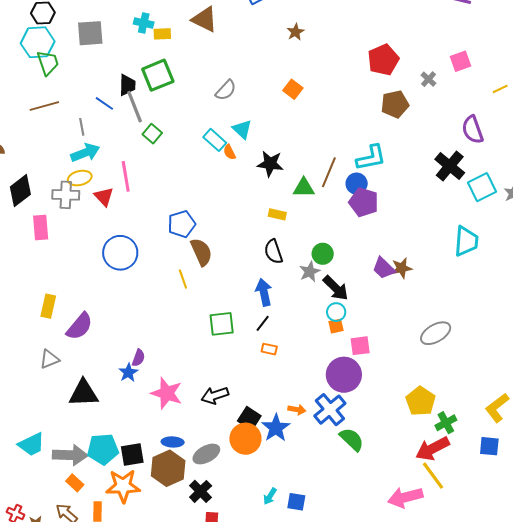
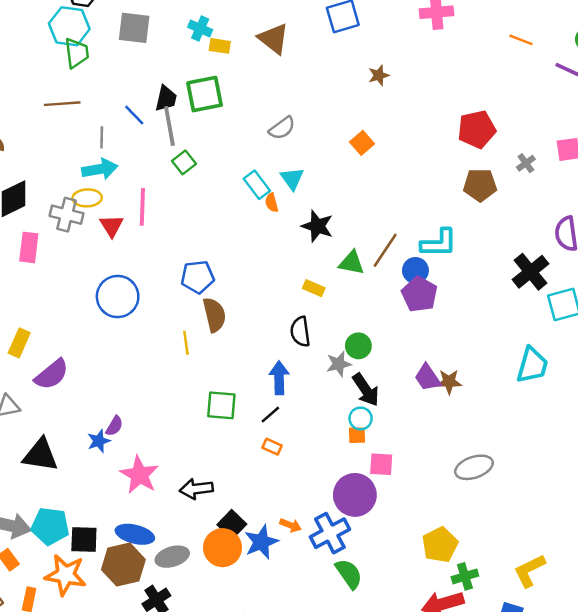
blue ellipse: (173, 442) -> (135, 534), size x1.4

